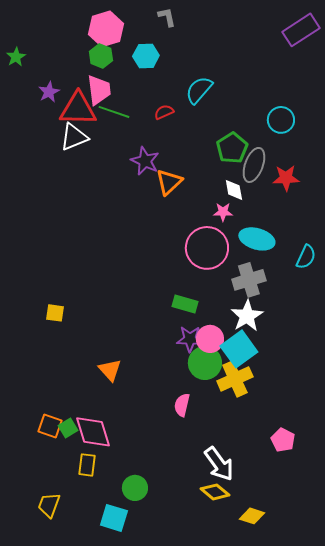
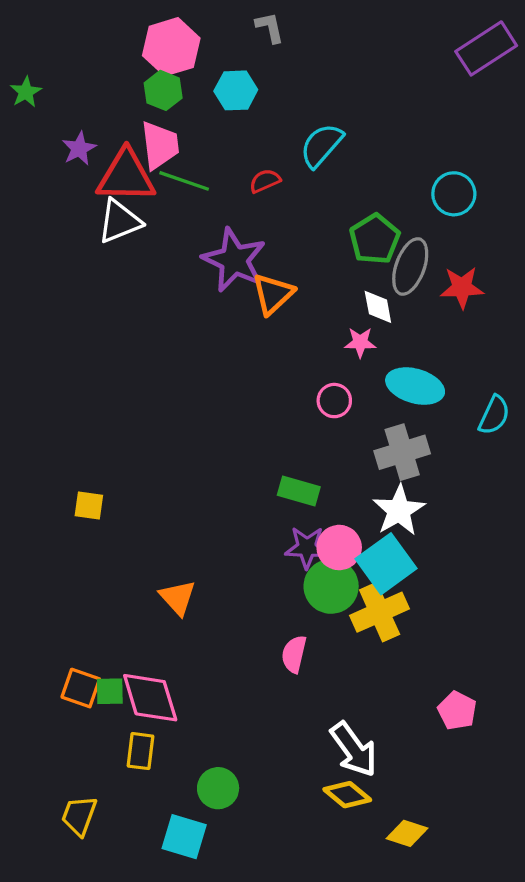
purple star: (145, 161) -> (234, 260), size x1.4
pink circle: (207, 248) -> (334, 401), size x0.5
green square: (68, 428) -> (110, 691), turned 30

